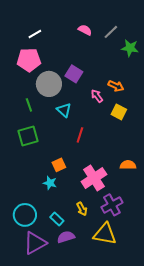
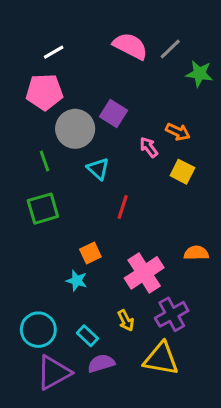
pink semicircle: (85, 30) -> (130, 46), size x1.6

